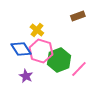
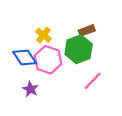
brown rectangle: (78, 16) -> (87, 30), moved
green hexagon: (59, 60) -> (79, 49), moved

